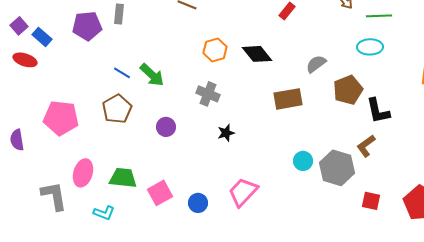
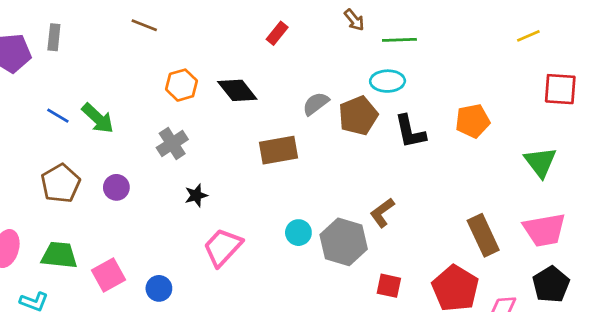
brown pentagon: (348, 90) -> (358, 116), moved
gray cross: (208, 94) -> (172, 144), turned 35
brown pentagon: (117, 109) -> (61, 183), moved
black L-shape: (378, 111) -> (410, 132), moved
pink trapezoid: (243, 192) -> (223, 247), moved

